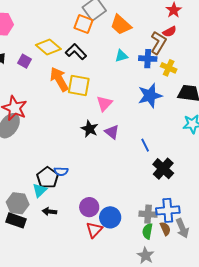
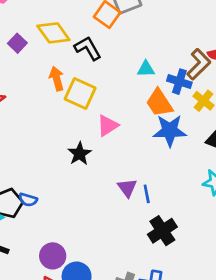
orange trapezoid: (121, 25) -> (159, 103), moved
orange arrow: (59, 79) -> (57, 79), size x0.7
purple triangle: (112, 132) -> (127, 188), moved

